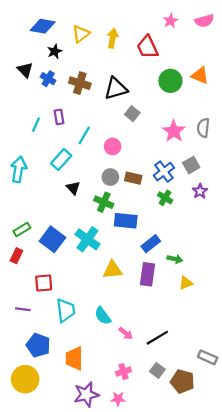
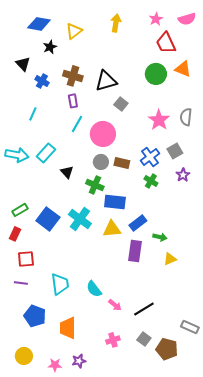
yellow arrow: (113, 38) -> (116, 23), moved
red trapezoid: (148, 47) -> (166, 43), moved
blue cross: (48, 79) -> (42, 81), moved
purple rectangle: (59, 117) -> (73, 101), moved
pink circle: (113, 146) -> (103, 134), size x1.6
cyan rectangle: (61, 160) -> (46, 153), moved
cyan arrow: (19, 169) -> (17, 155), turned 90
yellow triangle: (113, 270) -> (112, 229), moved
red square: (44, 283) -> (26, 259), moved
yellow circle: (25, 379) -> (24, 356), moved, size x0.7
purple star: (86, 394) -> (79, 361), size x0.6
pink star: (118, 399) -> (55, 365), moved

